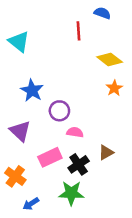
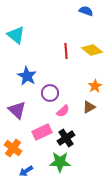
red line: (79, 31) -> (66, 51), moved
orange star: (114, 88) -> (95, 86), moved
pink semicircle: (75, 132) -> (63, 111), turned 128
brown triangle: (106, 153) -> (89, 107), moved

